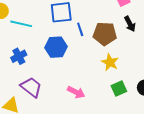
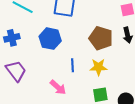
blue line: (80, 29) -> (72, 65), moved
yellow star: (110, 62) -> (98, 67), turned 30

